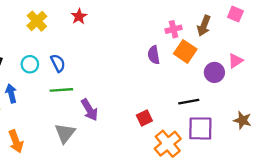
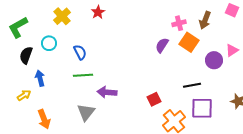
purple semicircle: (154, 55) -> (162, 45), turned 42
cyan circle: (30, 64) -> (49, 43), moved
purple arrow: (89, 110) -> (107, 92), turned 126

